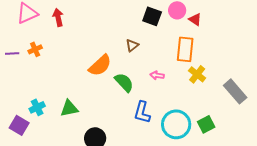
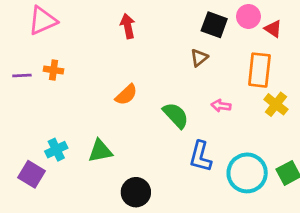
red arrow: (58, 17) -> (128, 26), moved
brown triangle: (132, 45) -> (199, 58), moved
orange cross: (35, 49) -> (54, 70), turned 32
orange semicircle: (100, 65) -> (126, 95), moved, size x0.7

